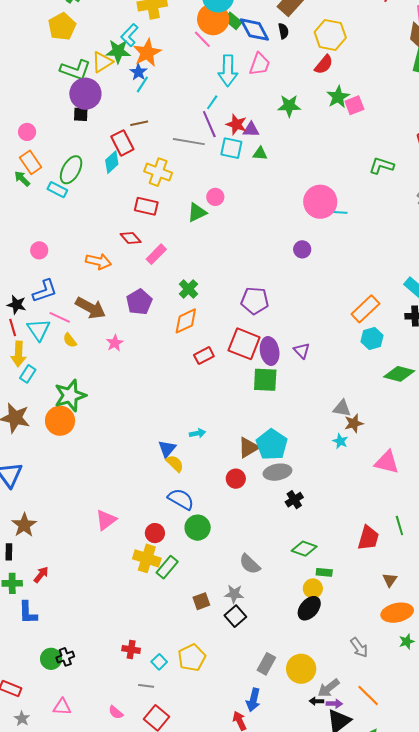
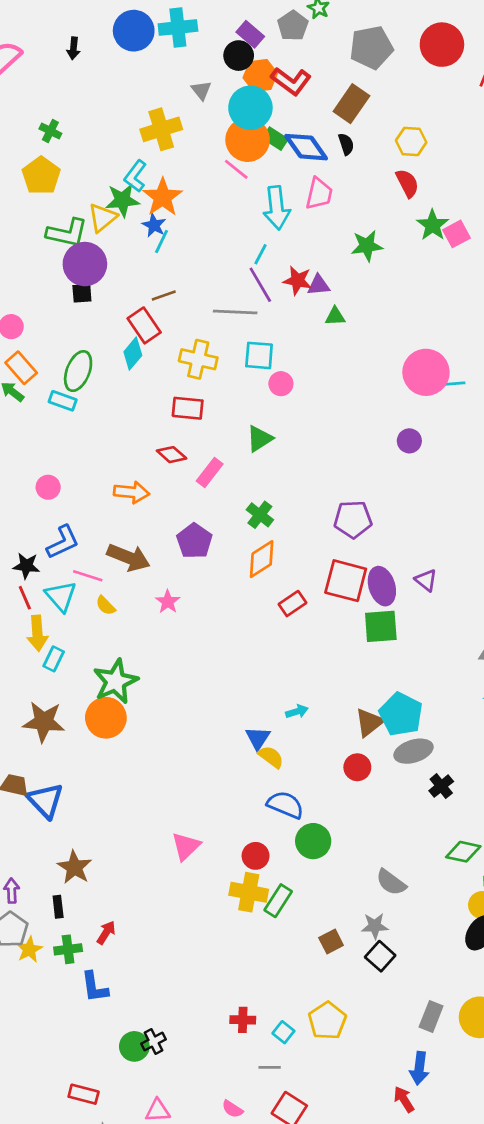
yellow hexagon: (330, 35) -> (411, 141), size x0.7
red semicircle: (324, 65) -> (407, 183), turned -60
cyan square: (231, 148) -> (259, 355), moved
green triangle: (197, 212) -> (260, 439), moved

